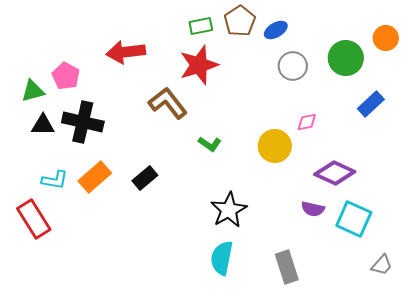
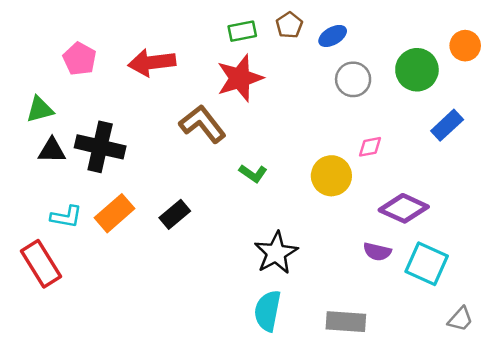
brown pentagon: (240, 21) -> (289, 25), size x0.7
pink pentagon: (66, 76) -> (80, 59), moved
gray rectangle: (287, 267) -> (346, 322), turned -68

